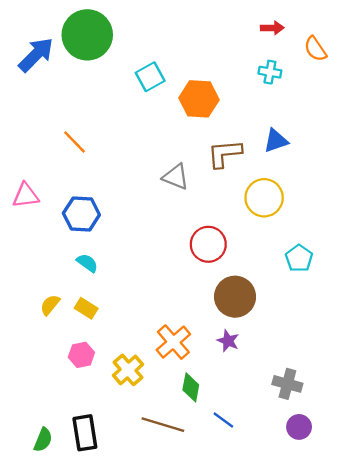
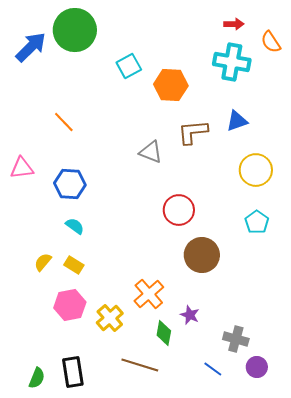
cyan cross: (270, 72) -> (232, 62), size x1.8
yellow circle: (264, 198) -> (256, 170), moved
purple star: (228, 341) -> (190, 315), moved
pink hexagon: (81, 355) -> (70, 305), size x1.4
gray cross: (287, 384) -> (236, 339), moved
blue line: (223, 420) -> (213, 369), moved

